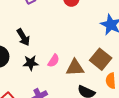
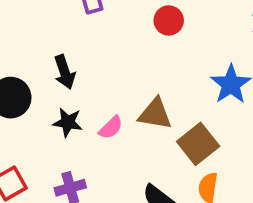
brown triangle: (75, 68) -> (155, 114), moved

